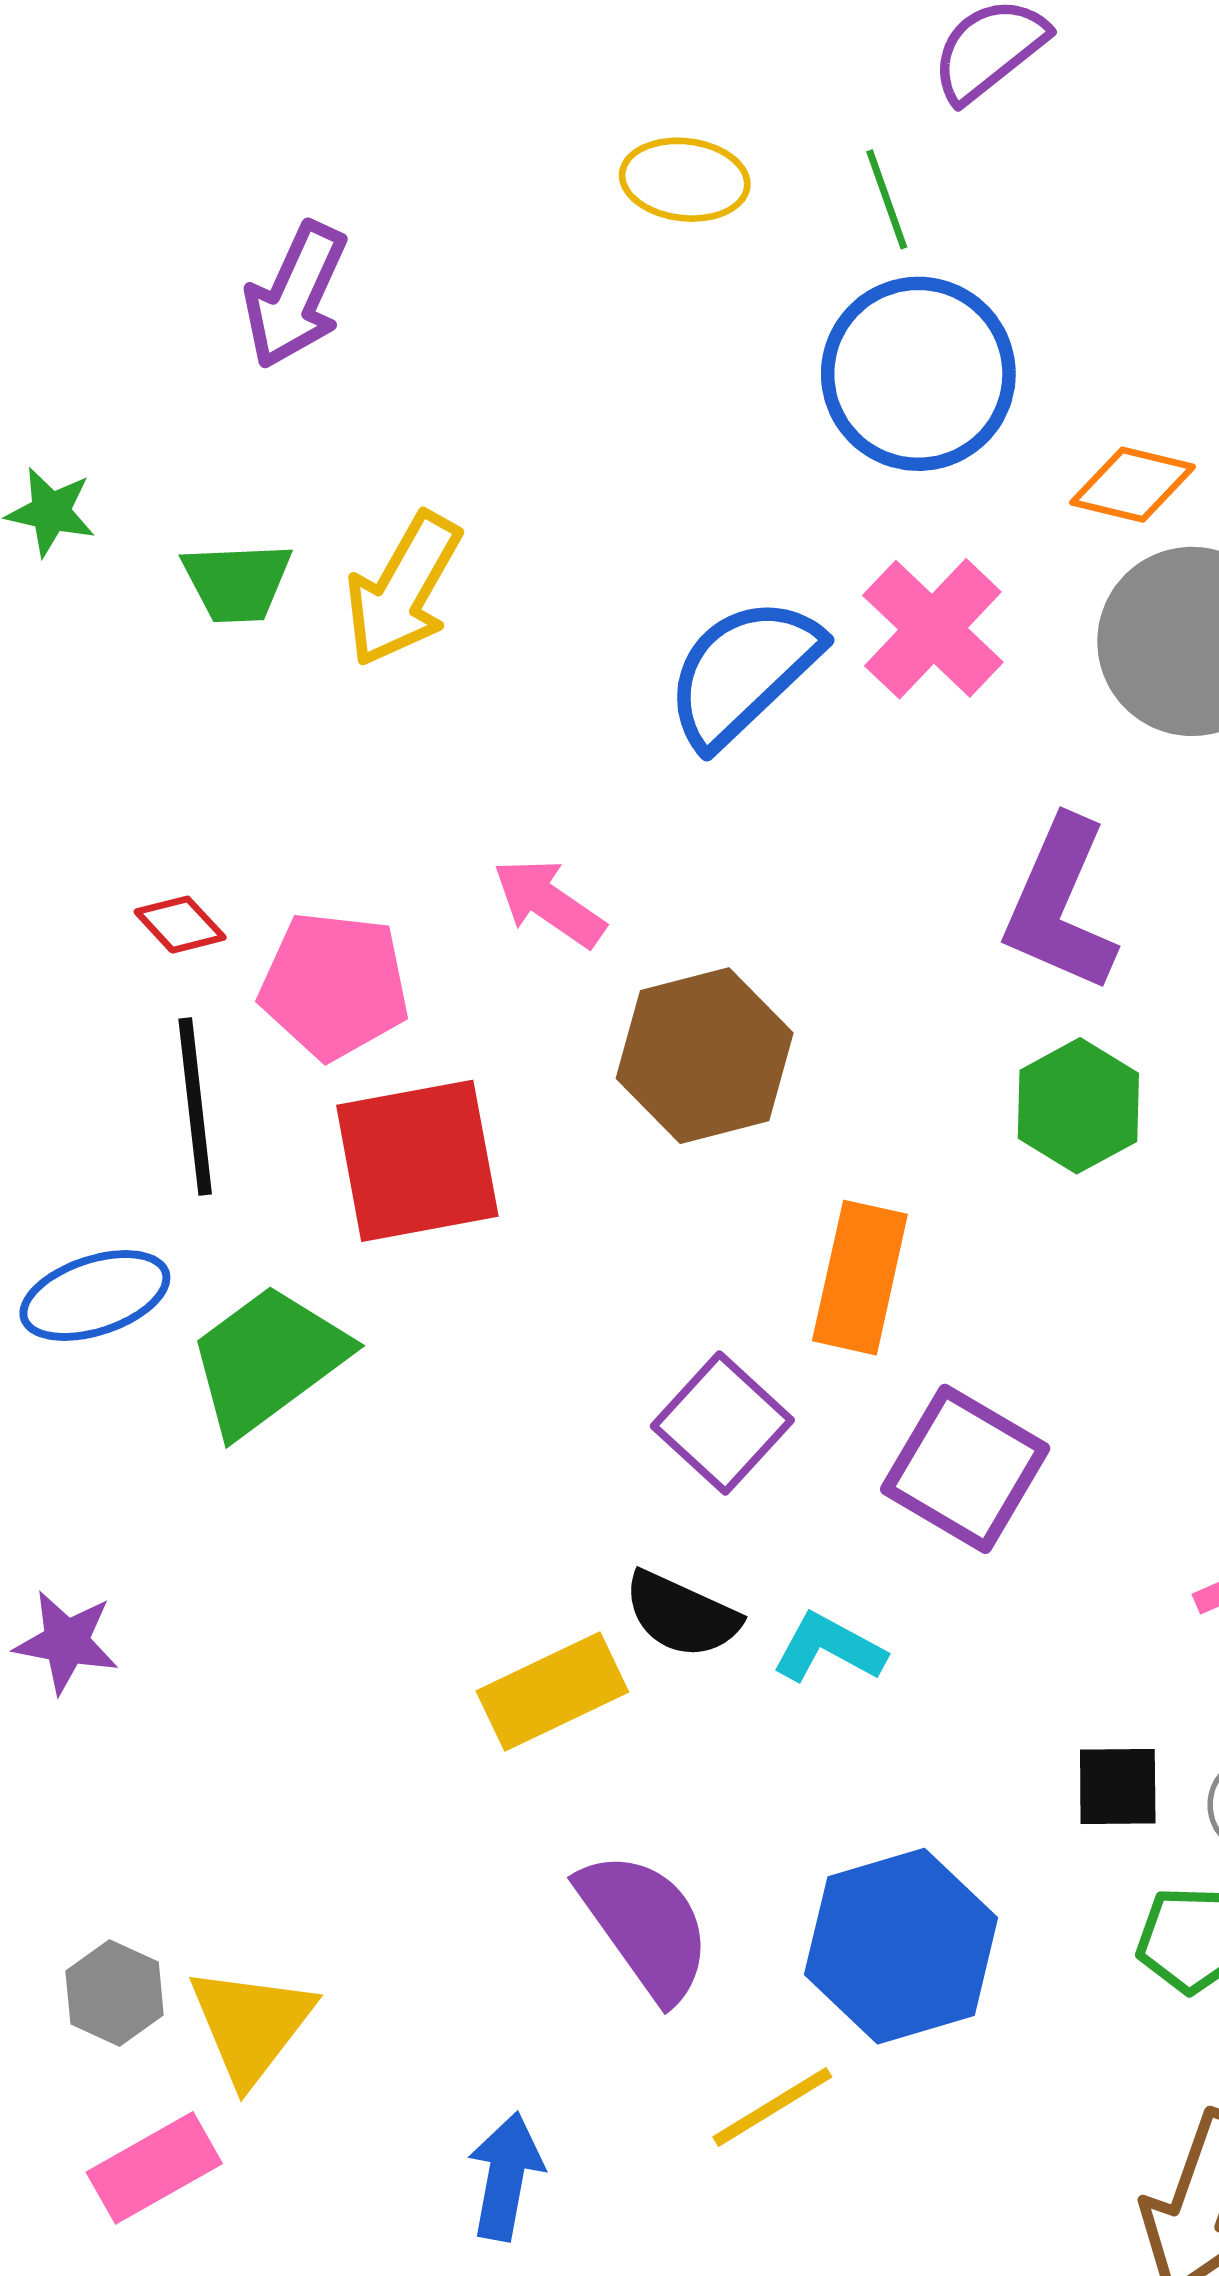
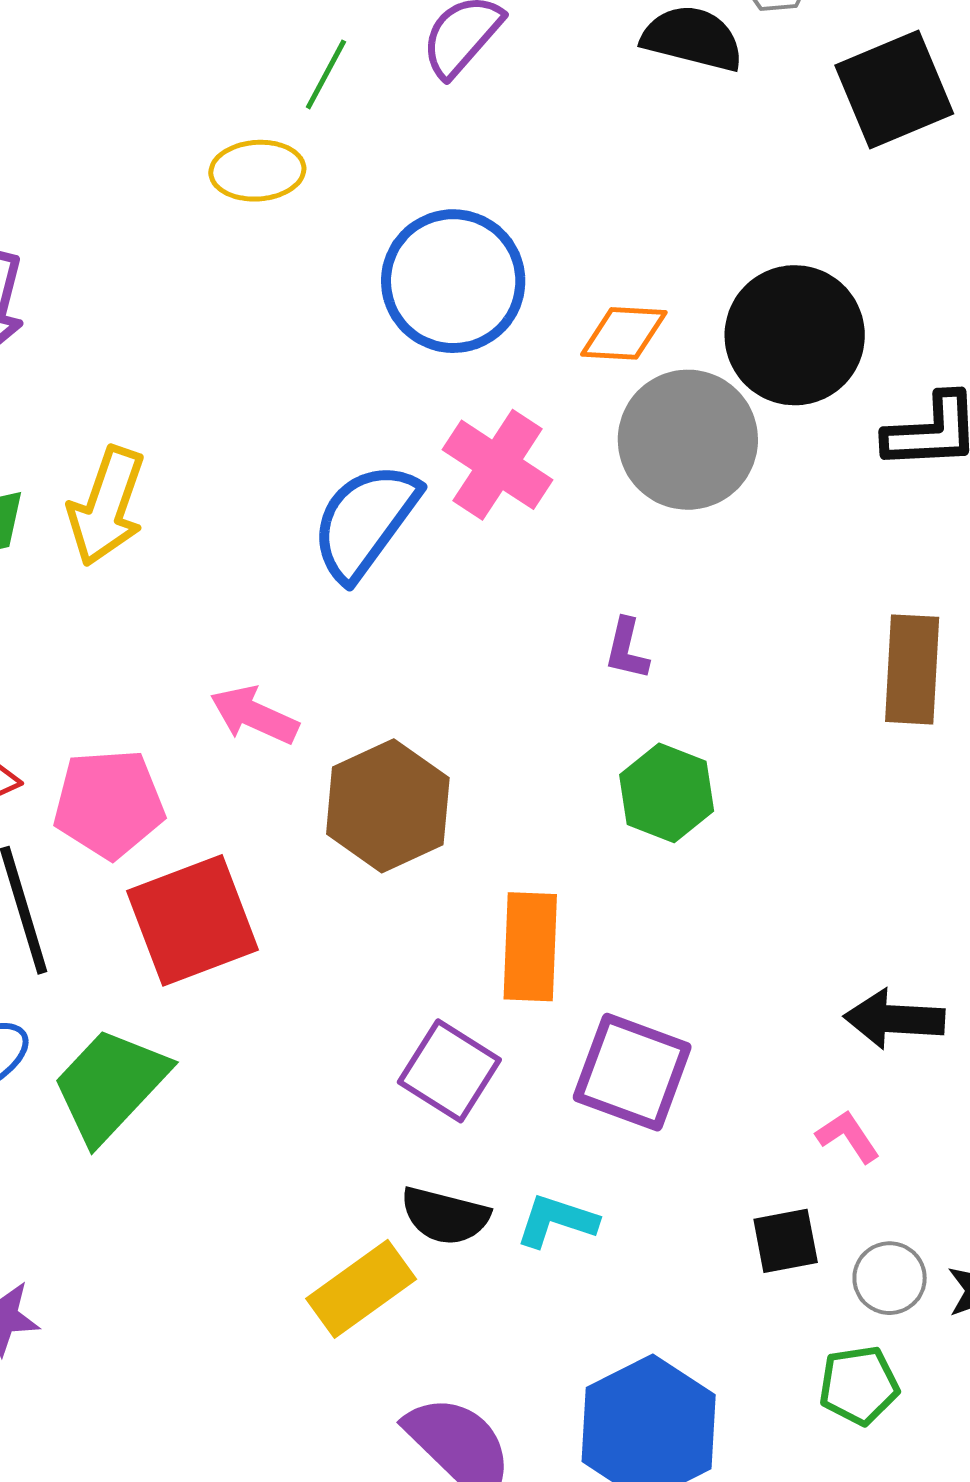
green line: (887, 199) -> (326, 74), moved, turned 58
purple L-shape: (1060, 905) -> (627, 649), size x0.5
black square: (1118, 1787) -> (786, 1241), moved

